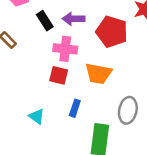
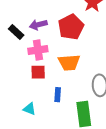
red pentagon: (112, 32) -> (71, 27), turned -30

